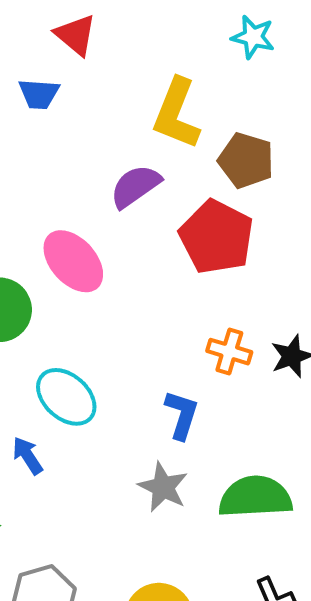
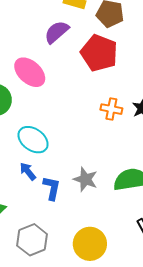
blue L-shape: (182, 415) -> (52, 188), moved
blue arrow: (28, 456) -> (28, 171), moved

